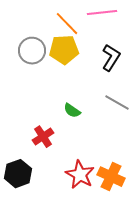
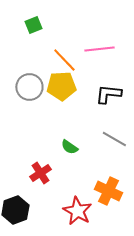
black L-shape: (111, 58) -> (108, 94), turned -116
orange cross: (111, 177) -> (108, 191), moved

